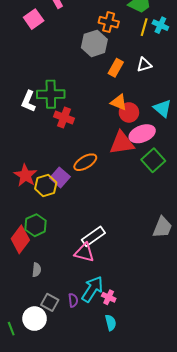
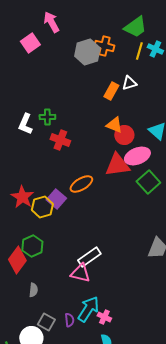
gray hexagon: (94, 43) -> (87, 52), moved
white triangle: (144, 65) -> (129, 83), moved
green cross: (51, 94) -> (47, 117), size x0.6

